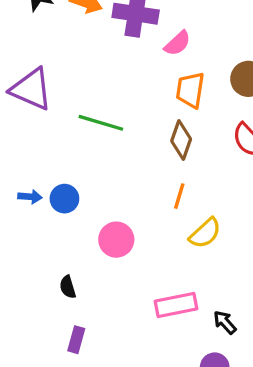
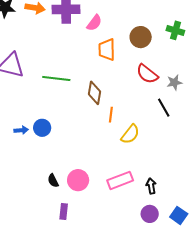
brown diamond: (181, 140) -> (95, 93), moved
pink circle: (116, 240) -> (78, 180), moved
black arrow: (225, 322) -> (151, 186), turned 42

